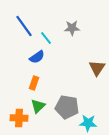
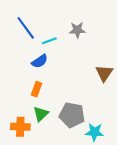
cyan line: (46, 38) -> (49, 41), turned -72

